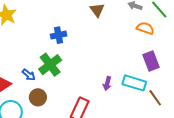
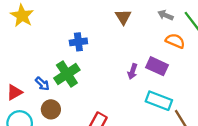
purple rectangle: (151, 61) -> (157, 66), moved, turned -48
purple arrow: (107, 83) -> (133, 71), moved

